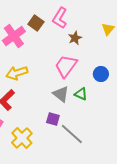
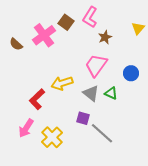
yellow arrow: (17, 73) -> (62, 83), moved

